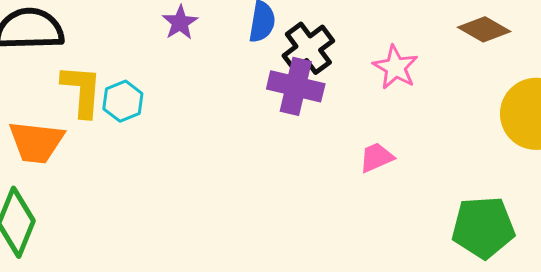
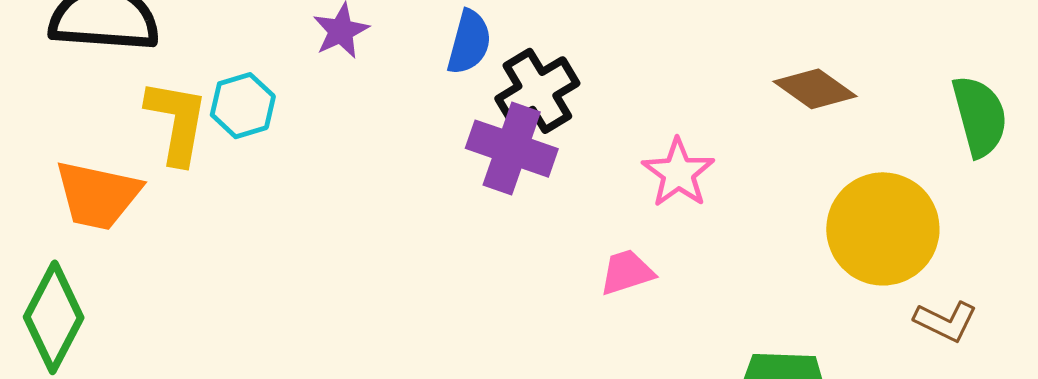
pink star: (396, 67) -> (678, 173), moved
cyan hexagon: (123, 101) -> (243, 106), moved

